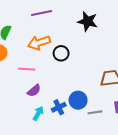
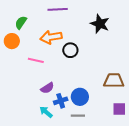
purple semicircle: (34, 91) -> (47, 88), moved
gray line: (95, 112) -> (78, 116), moved
cyan arrow: (38, 113) -> (46, 112), moved, turned -88

